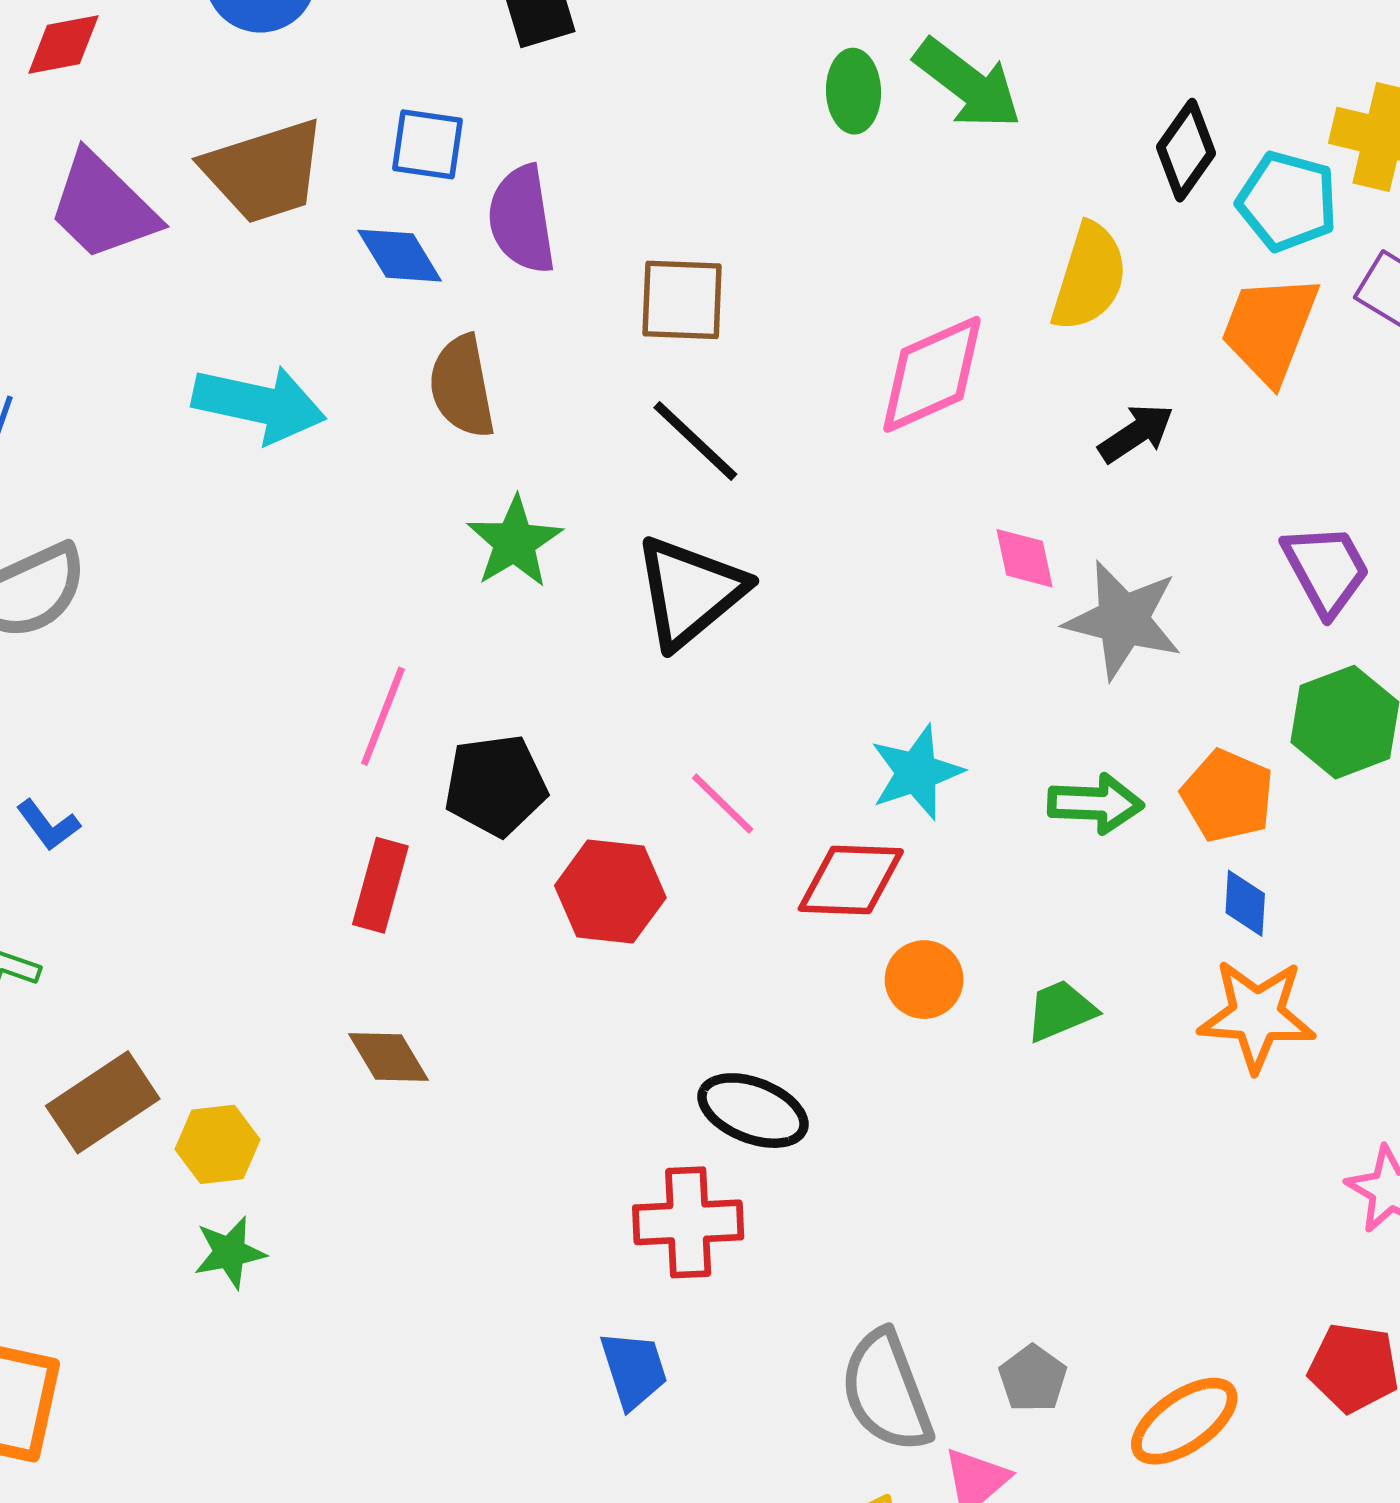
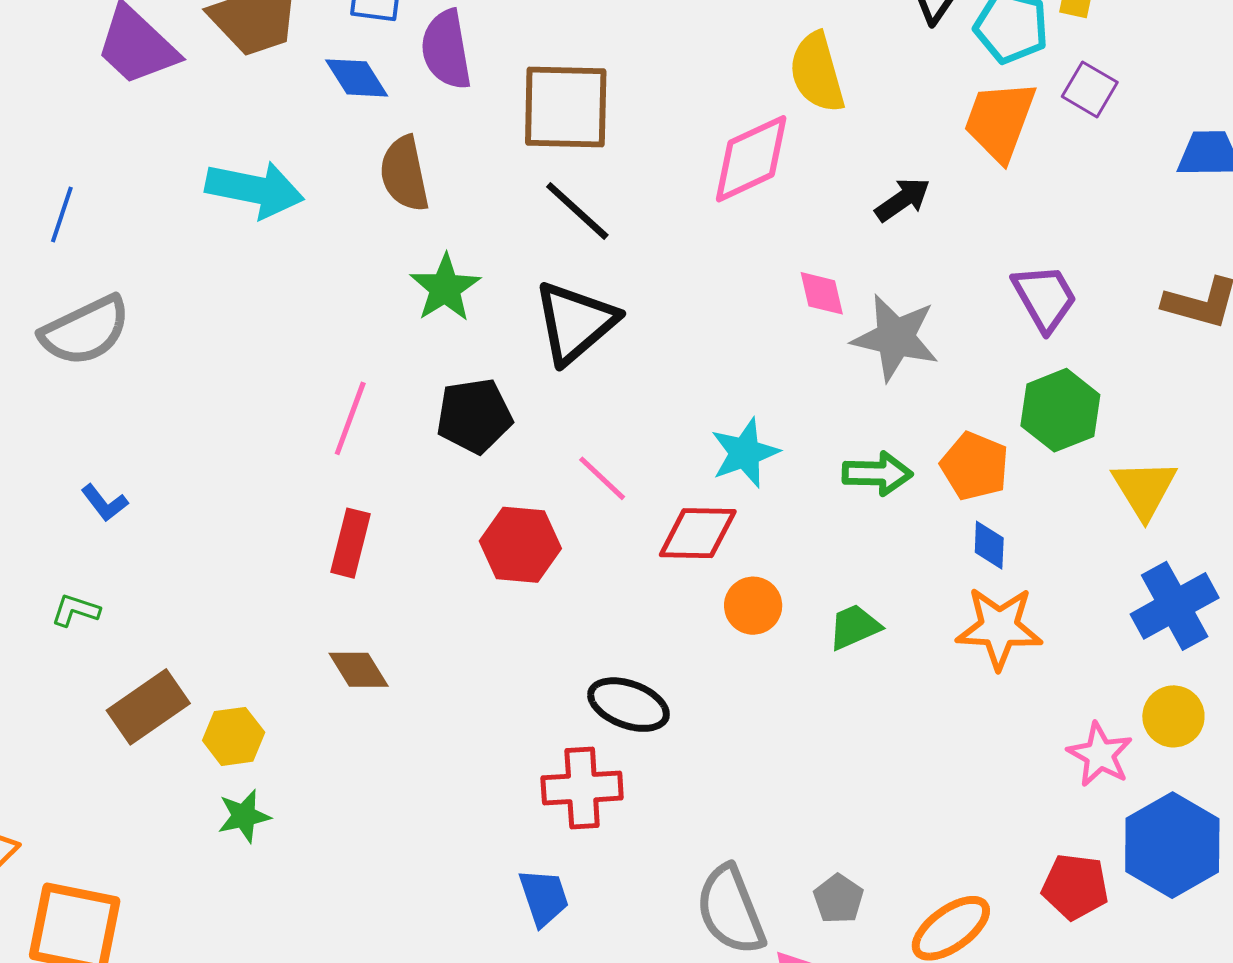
yellow semicircle: (1089, 277) -> (817, 72), moved, turned 148
brown square: (682, 300) -> (566, 107), size x1.4
black pentagon: (496, 785) -> (474, 416), moved

